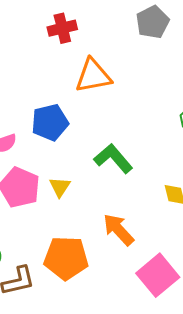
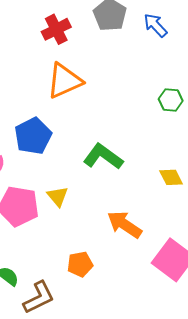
red cross: (62, 28) -> (56, 29), moved
orange pentagon: (66, 258) -> (80, 264), size x0.6

